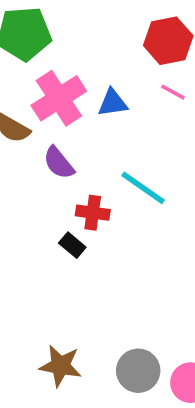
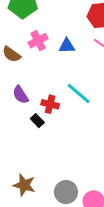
pink cross: (59, 98) -> (38, 41), size x0.7
purple semicircle: (59, 163) -> (20, 95), moved

